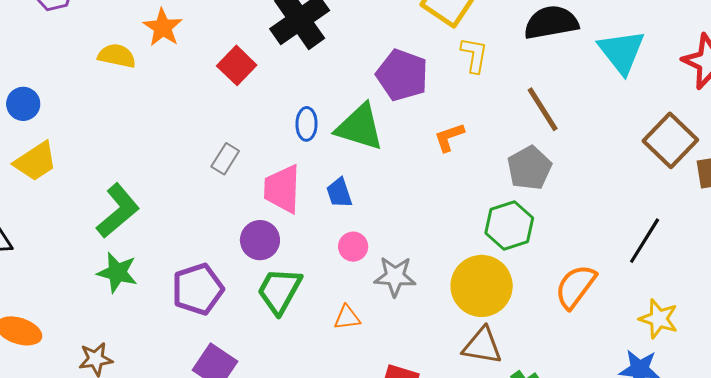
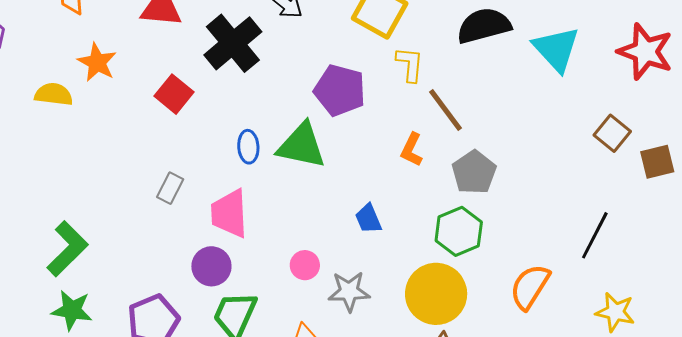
brown line: (543, 109) -> (446, 110), moved
orange L-shape: (449, 137) -> (412, 150), moved, turned -40
brown square: (670, 140) -> (612, 133), size x0.7
blue trapezoid: (339, 193) -> (368, 219), moved

